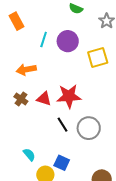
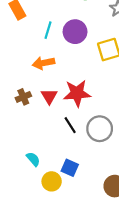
orange arrow: (26, 70) -> (43, 63), moved
brown cross: (21, 99) -> (23, 97), turned 32
red triangle: (44, 99) -> (49, 96), turned 42

